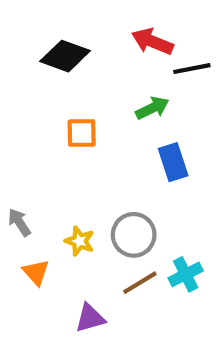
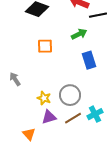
gray arrow: (19, 222) -> (15, 79), moved
orange triangle: (36, 272) -> (29, 134), moved
purple triangle: (90, 318) -> (49, 117), moved

